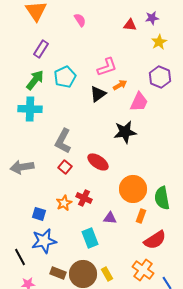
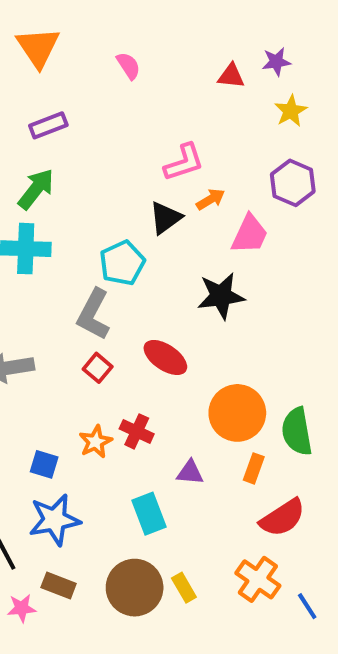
purple rectangle: (41, 49) -> (48, 125), turned 36
cyan pentagon: (65, 77) -> (122, 263), moved
brown rectangle: (58, 273) -> (59, 586), moved

